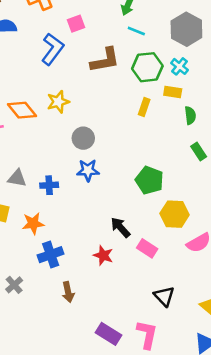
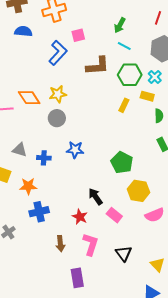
gray circle: (83, 138) -> (57, 118), moved
brown arrow: (68, 292) -> (60, 244), moved
purple rectangle: (108, 334) -> (77, 278), turned 42
pink L-shape: (147, 334) -> (91, 244), moved

